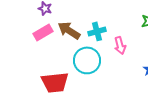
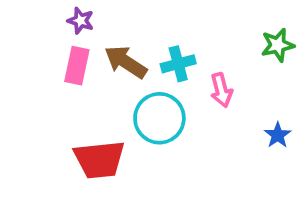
pink rectangle: (43, 32) -> (77, 66), turned -48

